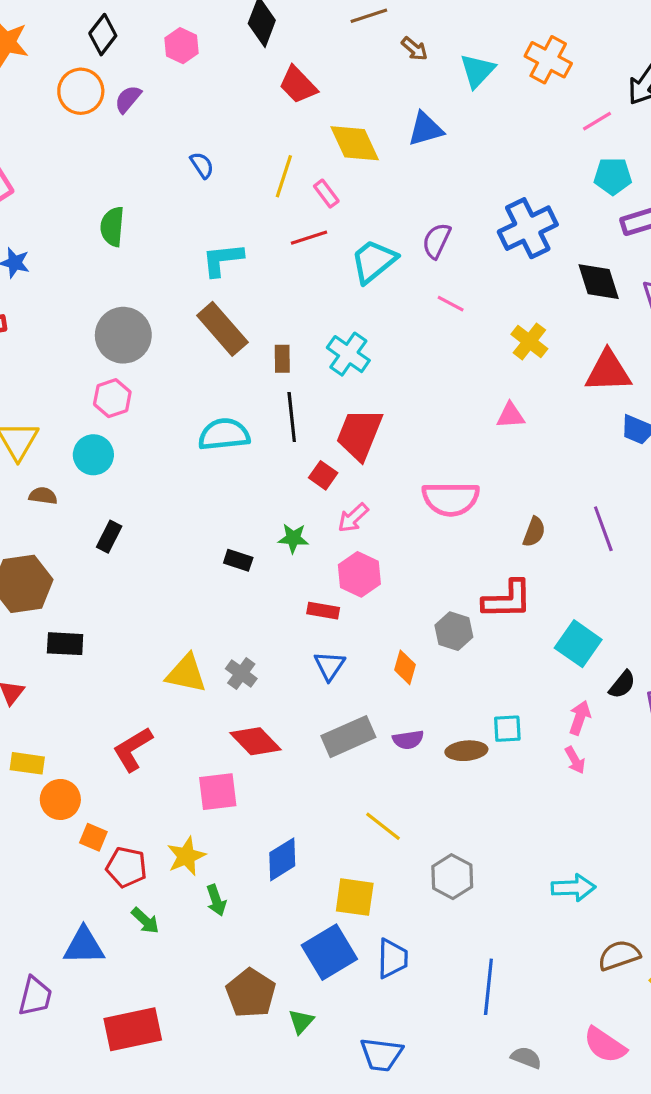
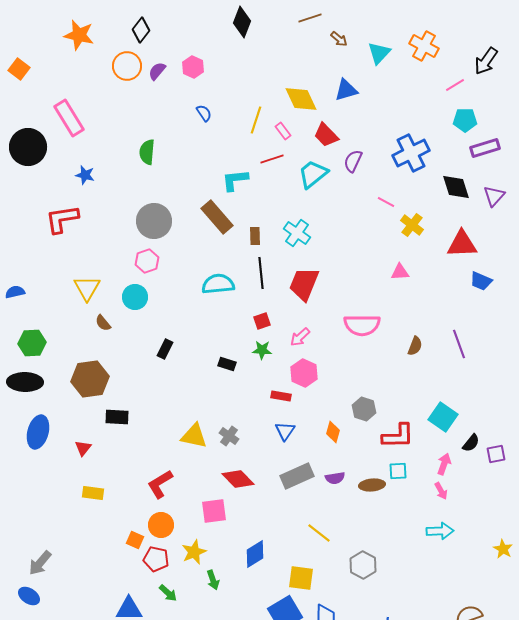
pink hexagon: (182, 46) -> (193, 67), moved
red trapezoid: (298, 85) -> (326, 135), moved
cyan L-shape: (222, 260) -> (235, 180), moved
pink line: (451, 304) -> (386, 202), moved
red square: (323, 475) -> (262, 321), moved, turned 36
brown semicircle: (43, 496) -> (103, 323), turned -138
black rectangle: (109, 537) -> (165, 349), moved
red L-shape: (507, 600) -> (398, 436), moved
orange circle: (60, 799) -> (161, 525), moved
cyan arrow: (573, 888) -> (440, 531), moved

